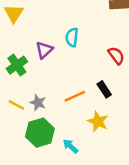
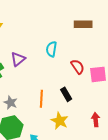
cyan semicircle: (72, 37) -> (52, 49), moved
orange line: (75, 96) -> (41, 99), turned -66

